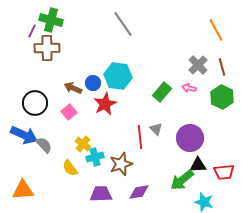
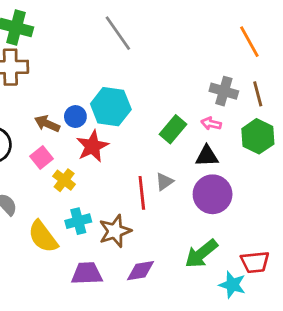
gray cross: (198, 65) -> (224, 91), turned -30
gray triangle: (156, 129) -> (164, 182), turned 40
yellow cross: (83, 144) -> (64, 180), moved
black triangle: (198, 165) -> (207, 156), moved
yellow semicircle: (70, 168) -> (43, 237), size x1.4
red trapezoid: (224, 172) -> (255, 262), moved

